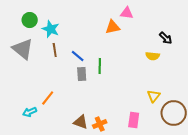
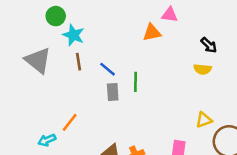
green circle: (30, 20) -> (56, 16), moved
black arrow: (166, 38) -> (209, 45), moved
yellow triangle: (154, 96) -> (204, 120), turned 32

